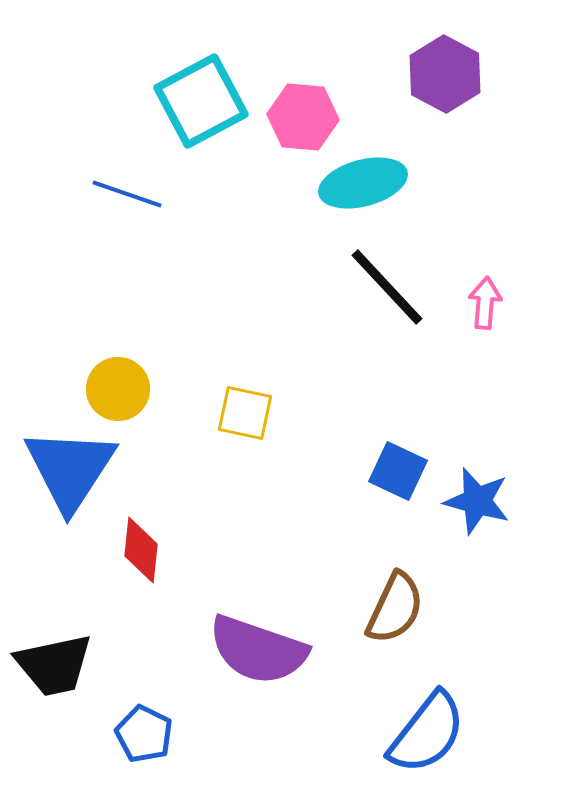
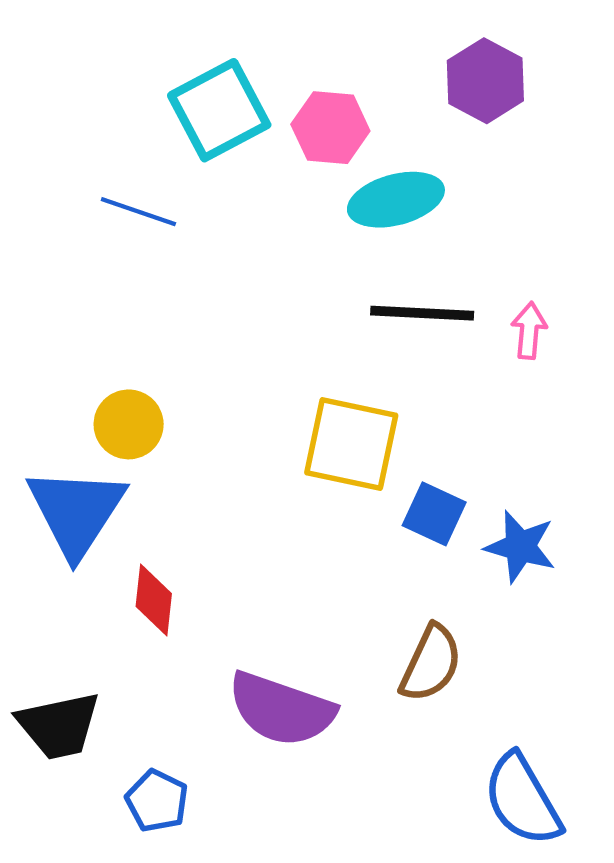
black line: (387, 287) -> (422, 313), turned -44
yellow square: (245, 413) -> (351, 444), moved, size x1.6
blue semicircle: (427, 733) -> (522, 800), moved, turned 112

